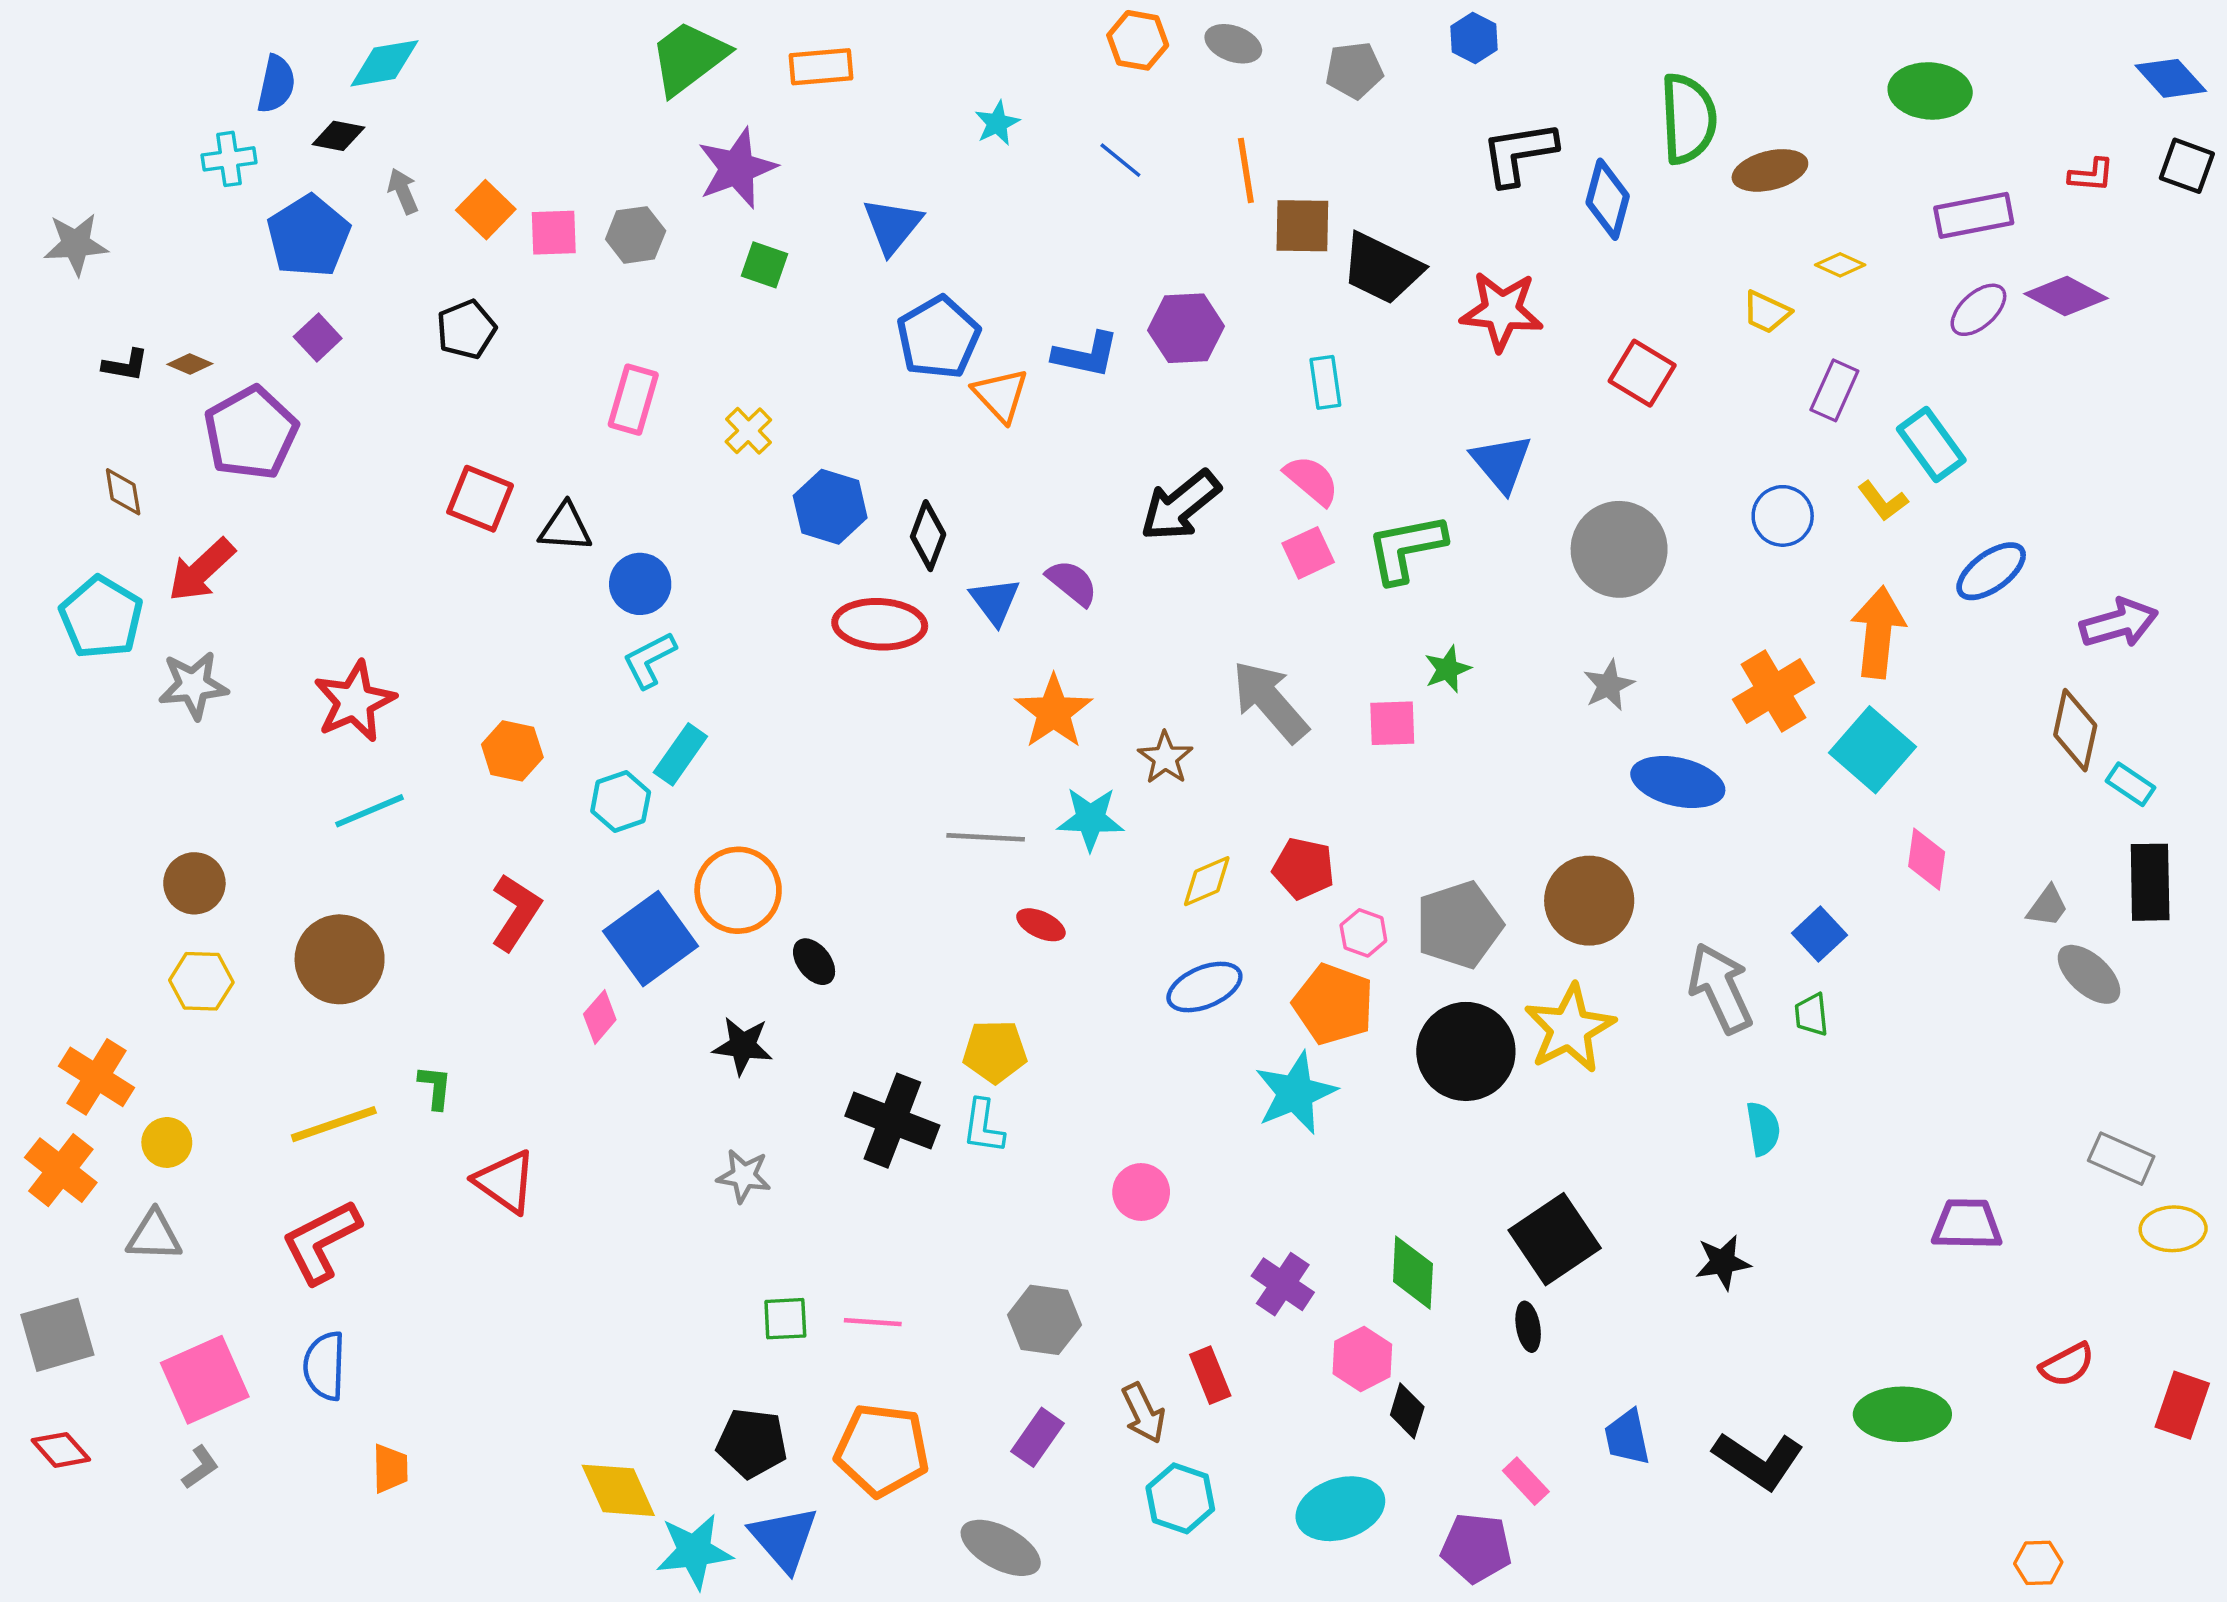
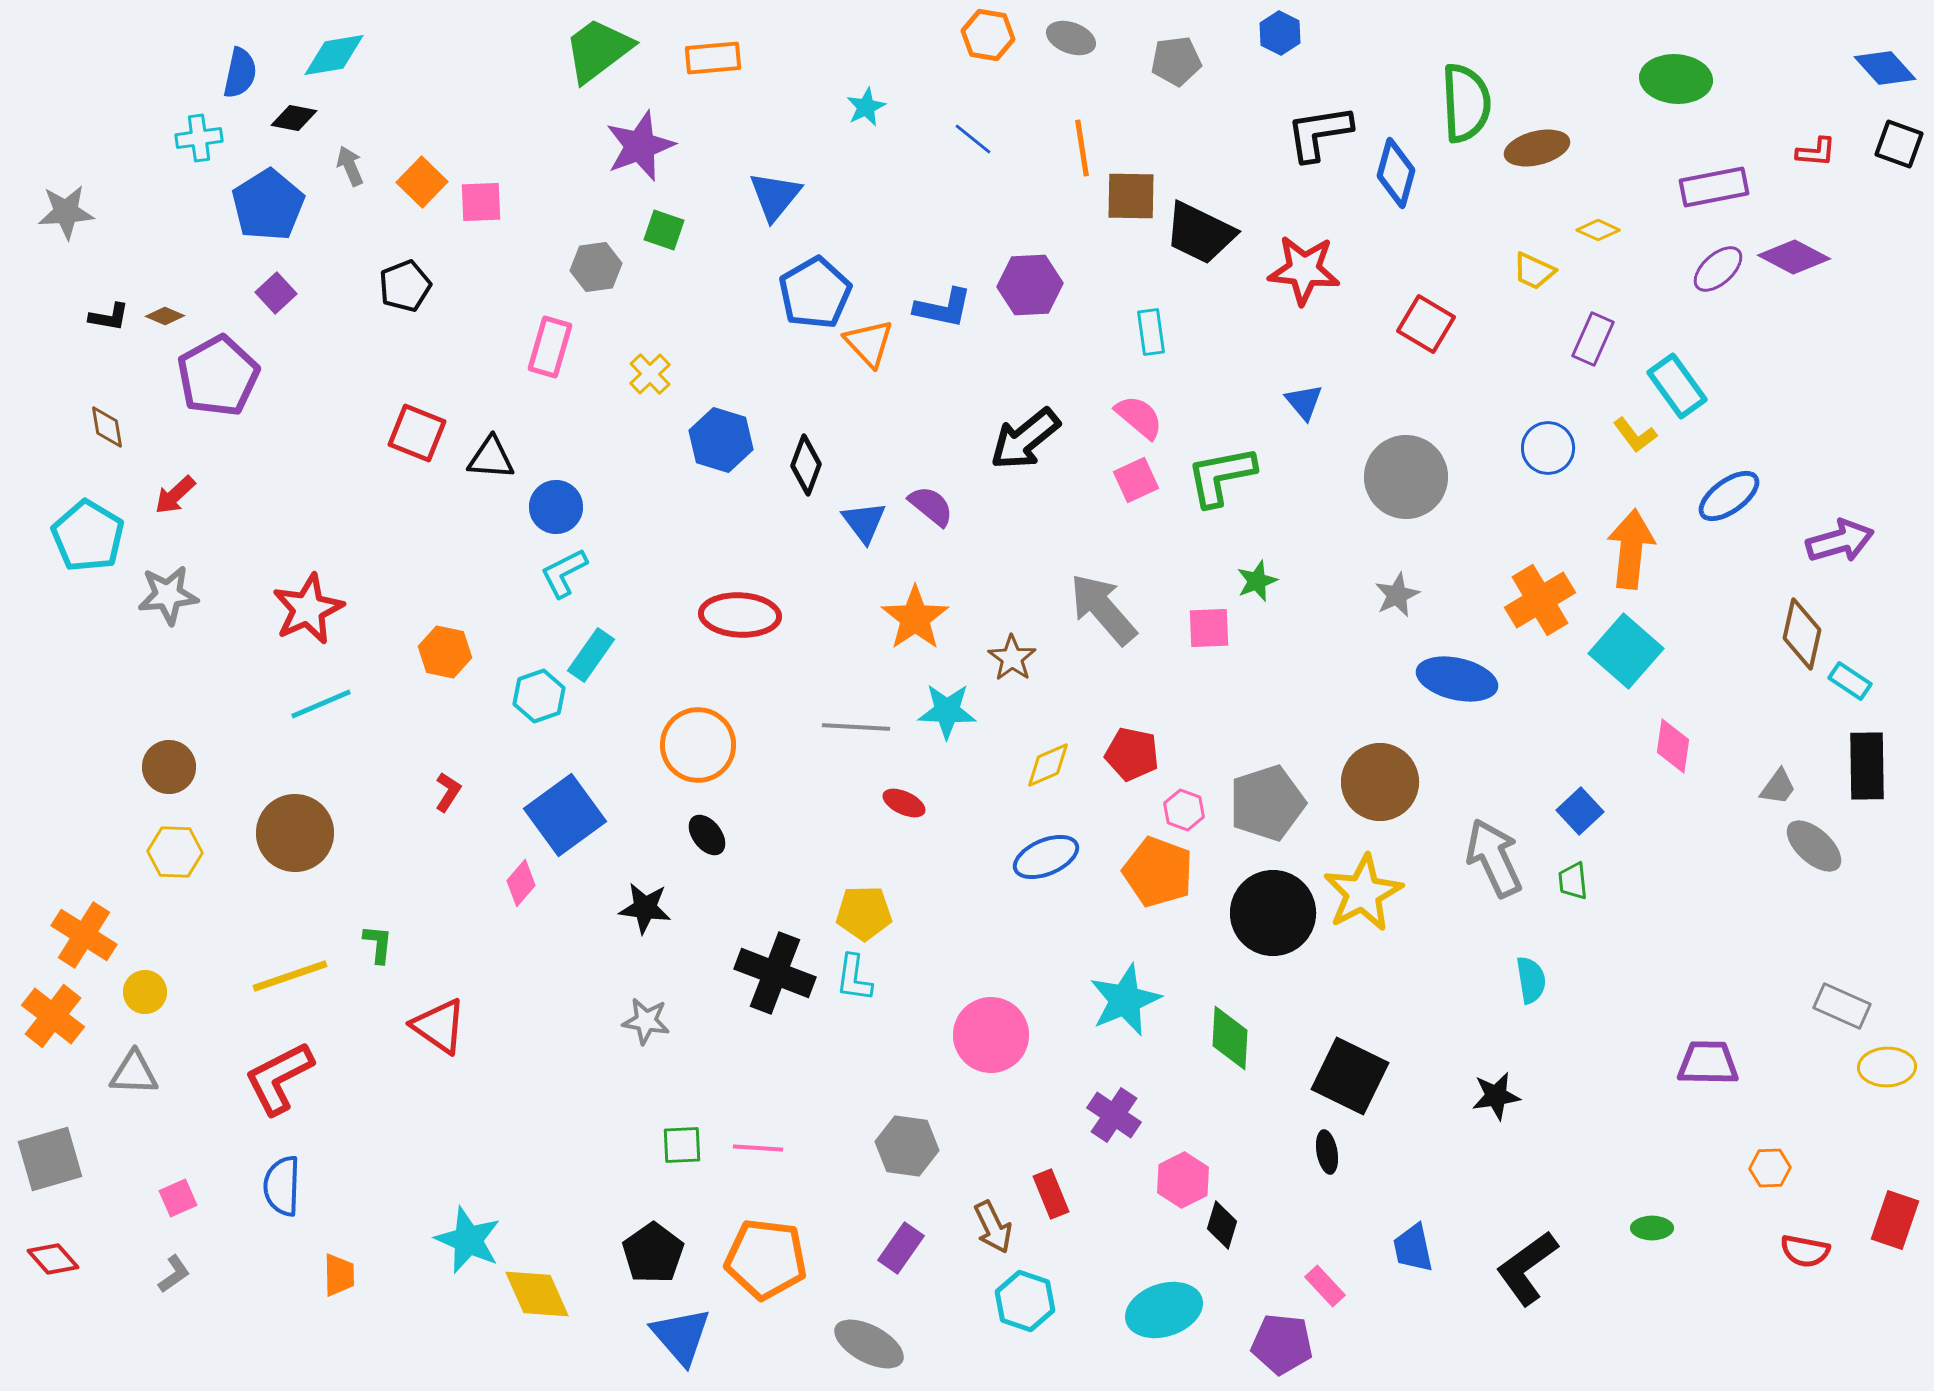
gray hexagon: (636, 235) -> (596, 267), moved
blue triangle: (1502, 463) -> (1304, 402), size x0.7
red arrow: (201, 570) -> (175, 495), size x0.7
red ellipse: (880, 624) -> (740, 615), moved
orange circle: (738, 890) -> (698, 745), moved
red L-shape: (516, 912) -> (448, 792), size x0.6
cyan star: (1295, 1093) -> (1125, 1000), moved
pink circle: (1141, 1192) -> (991, 1035), size x1.5
black square: (1555, 1239) -> (1350, 1076), turned -30
green diamond: (1413, 1273) -> (1230, 1038), moved
red semicircle: (2067, 1365) -> (1805, 1251), moved, turned 39
pink square: (205, 1380) -> (178, 1198), size x0.5
green ellipse: (1902, 1414) -> (1652, 1228), size x0.5
black pentagon: (752, 1443) -> (653, 1253), turned 30
black L-shape: (1758, 1460) -> (1527, 1268), turned 110
cyan star: (694, 1551) -> (468, 1240), moved, turned 30
orange hexagon: (2038, 1563) -> (1770, 1168), moved

